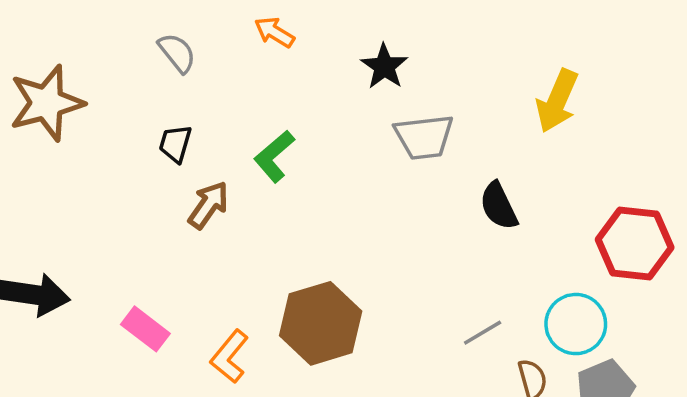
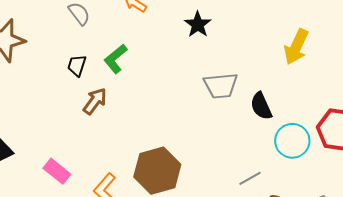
gray trapezoid: (424, 137) -> (221, 86), moved
green L-shape: (274, 156) -> (116, 59), moved
cyan circle: (576, 324) -> (292, 141), moved

